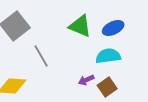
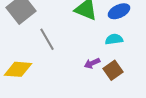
cyan semicircle: (108, 56) -> (114, 39), size x0.7

